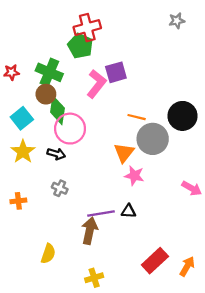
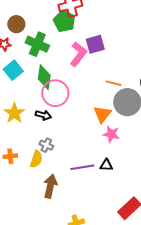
brown circle: (46, 94) -> (16, 24), moved
cyan square: (22, 118) -> (13, 70), moved
brown arrow: (90, 231) -> (50, 186), moved
yellow semicircle: (48, 254) -> (36, 159), moved

